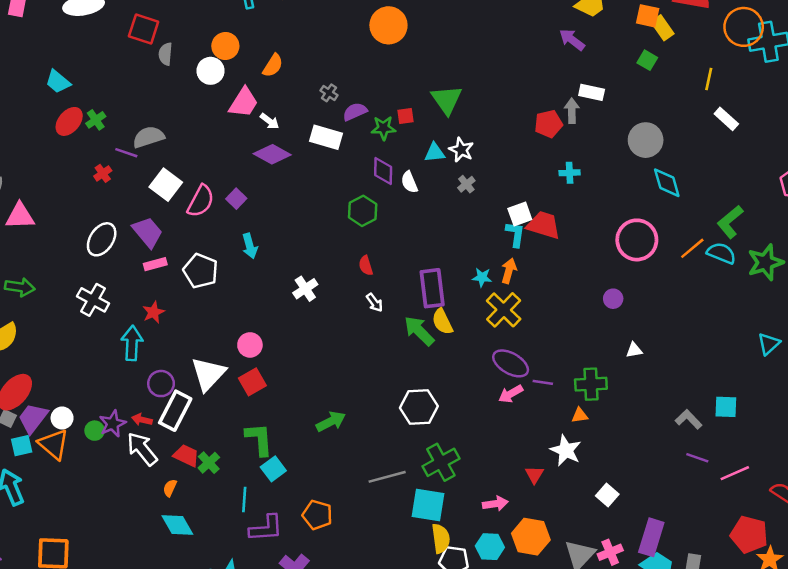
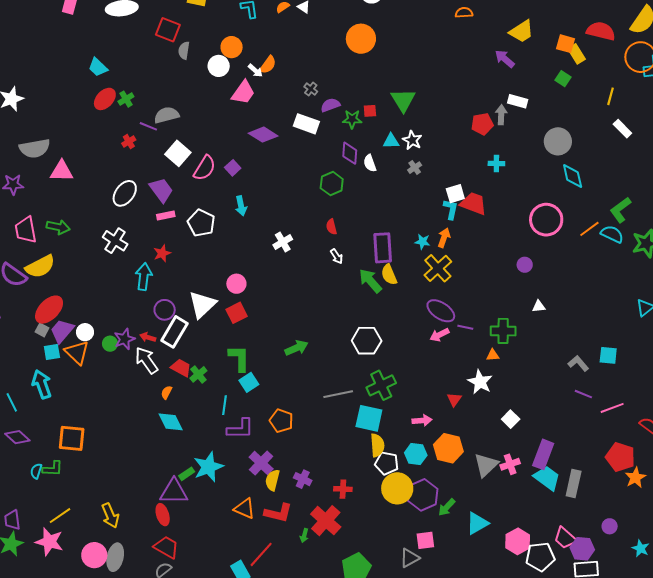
white arrow: (270, 121) -> (255, 71), moved

